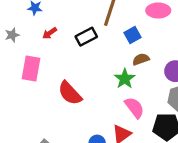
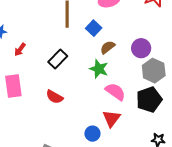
black rectangle: (86, 37) -> (58, 59), moved
red semicircle: (70, 93) -> (55, 97), size x0.7

